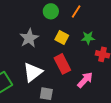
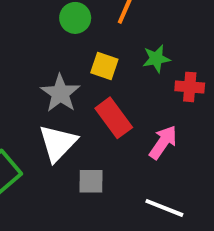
gray star: (29, 38) -> (60, 93), moved

